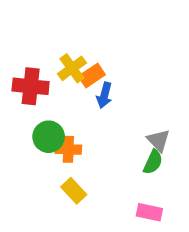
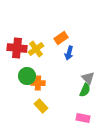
yellow cross: (72, 68) -> (36, 49), moved
orange rectangle: (92, 75) -> (61, 38), moved
blue arrow: (104, 95) -> (69, 53), moved

